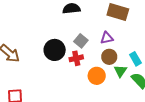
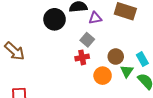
purple triangle: (107, 38) -> (95, 18), moved
black circle: (55, 50) -> (55, 19), moved

